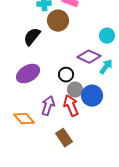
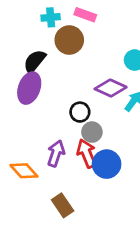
purple ellipse: (28, 74) -> (29, 88), moved, turned -40
blue circle: (92, 96) -> (107, 164), moved
brown rectangle: (64, 138) -> (63, 205), moved

